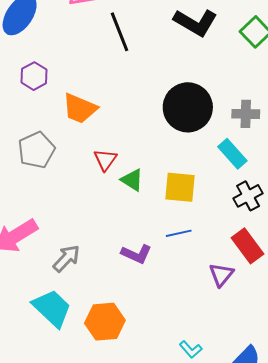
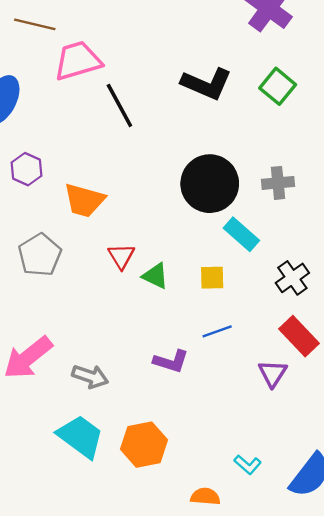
cyan rectangle: (232, 154) -> (241, 234), moved
yellow square: (180, 187) -> (212, 278), size x0.7
gray arrow: (66, 258) -> (90, 376), turned 72

